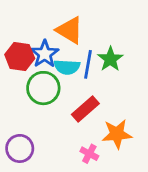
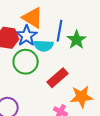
orange triangle: (70, 30) -> (33, 18), moved
blue line: (88, 64) -> (60, 31), moved

